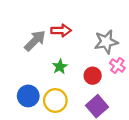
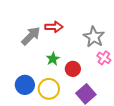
gray star: (106, 42) -> (94, 37), turned -30
red circle: (93, 76) -> (73, 69), moved

